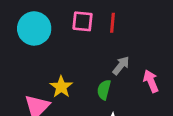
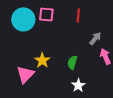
pink square: (83, 21) -> (46, 14), moved
gray arrow: (121, 65) -> (95, 38), moved

